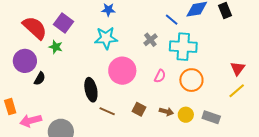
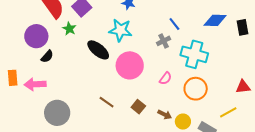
blue line: (172, 20) -> (174, 24), moved
red triangle: (238, 69) -> (243, 87), turned 35
black ellipse: (91, 90) -> (98, 50), moved, turned -50
yellow line: (237, 91) -> (228, 112), moved
pink arrow: (31, 121) -> (35, 84), moved

